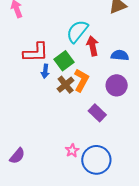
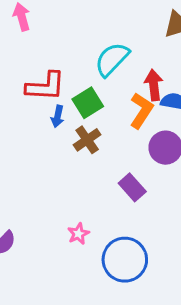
red arrow: (93, 46) -> (154, 85), moved
orange L-shape: (81, 80) -> (141, 111), moved
pink star: (72, 150) -> (78, 234), moved

